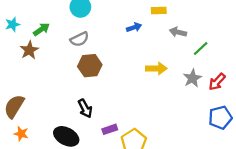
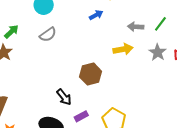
gray arrow: (178, 32) -> (136, 27), moved
brown hexagon: (90, 66) -> (91, 74), moved
purple rectangle: (110, 129) -> (81, 116), moved

